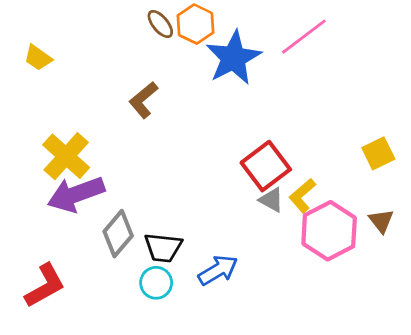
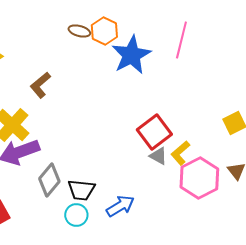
brown ellipse: (160, 24) -> (79, 31), turned -35
pink line: (304, 37) -> (181, 40), turned -39
brown L-shape: (143, 100) -> (40, 85), moved

